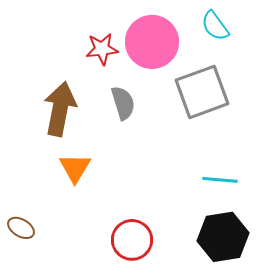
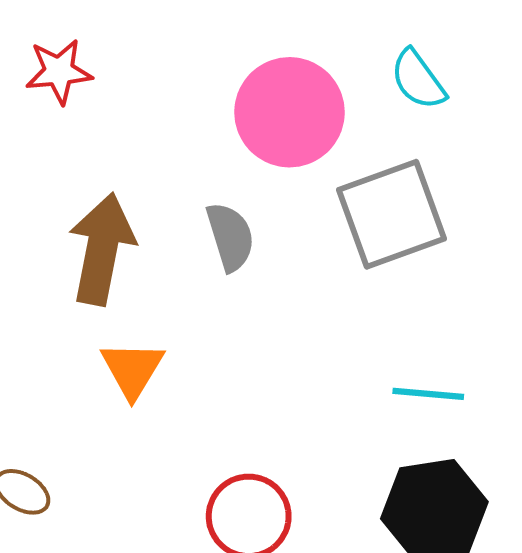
red star: (102, 49) -> (59, 71), moved

